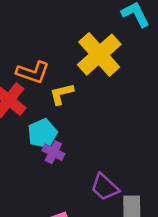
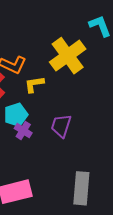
purple trapezoid: (105, 187) -> (61, 126), moved, turned 60

